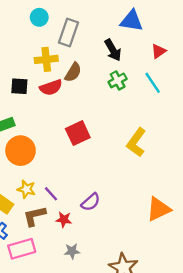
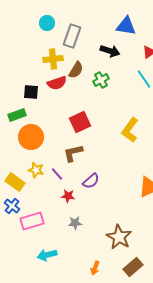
black arrow: (113, 50) -> (110, 51), turned -42
green cross: (118, 80) -> (101, 80), moved
black square: (19, 86) -> (31, 92), moved
brown L-shape: (35, 216) -> (73, 153), moved

